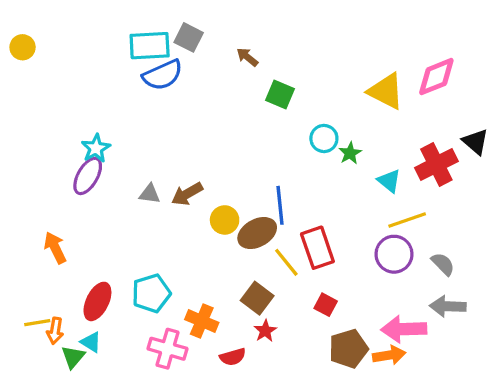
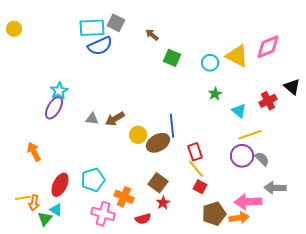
cyan circle: (324, 139) -> (210, 63), moved
red cross: (436, 165) -> (268, 101), size x0.7
red rectangle: (317, 248) -> (195, 152), size x0.7
yellow line: (286, 262) -> (196, 169), moved
gray semicircle: (443, 264) -> (262, 159), moved

